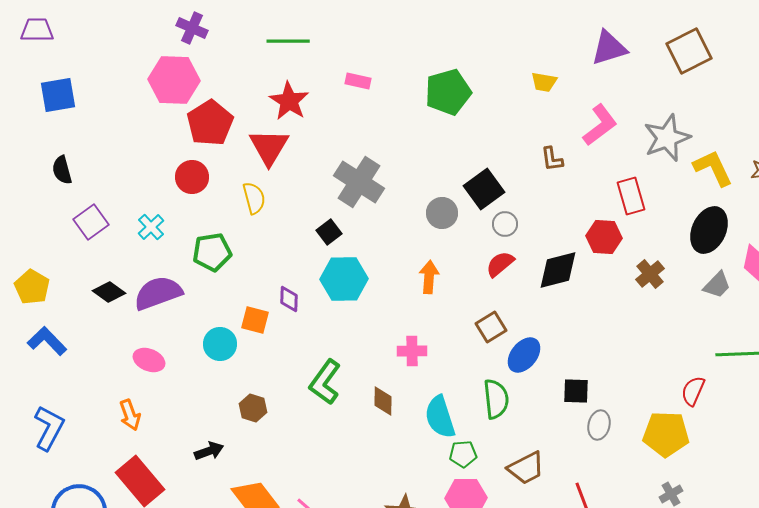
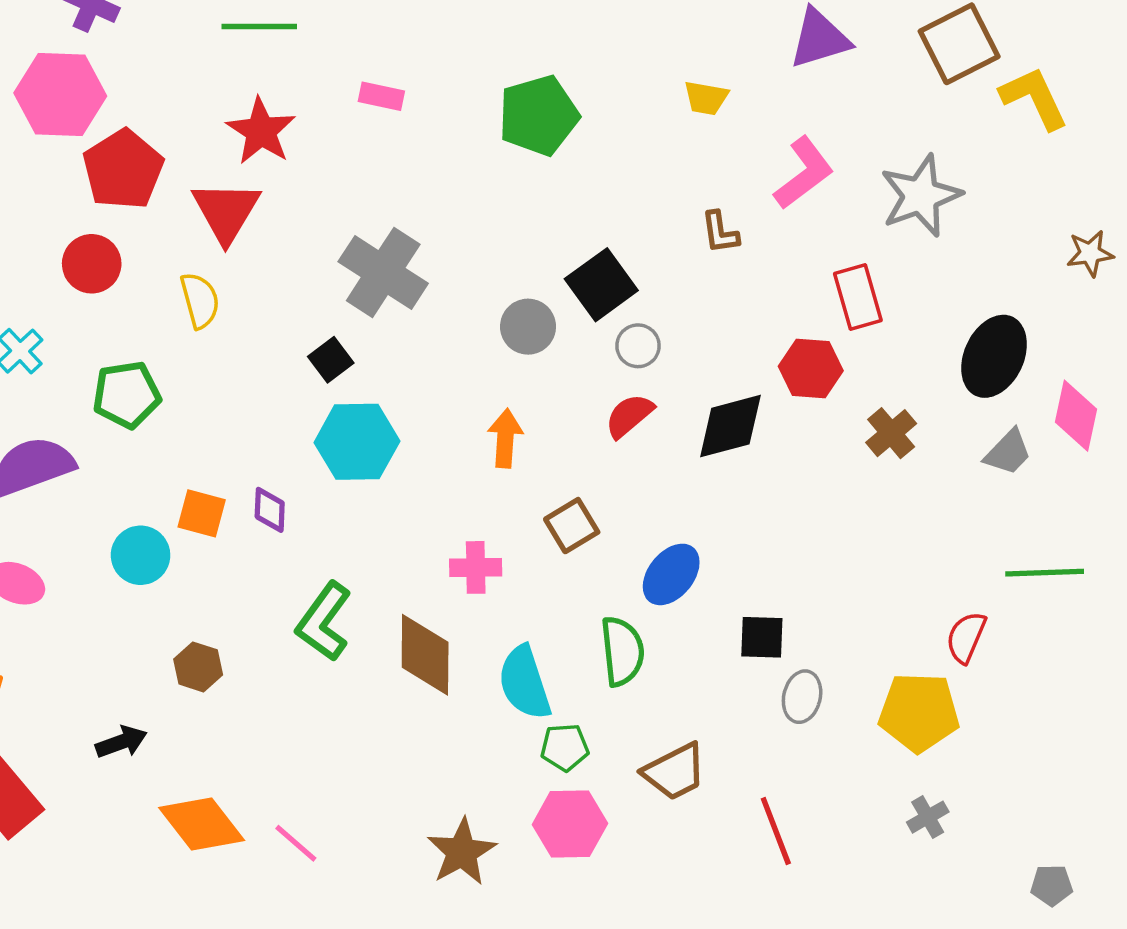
yellow L-shape: (713, 168) -> (1034, 98), moved
purple diamond: (289, 299) -> (270, 510), moved
brown square: (491, 327) -> (572, 526), moved
brown diamond: (383, 401) -> (425, 655), size x1.6

